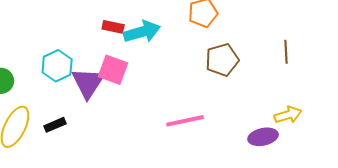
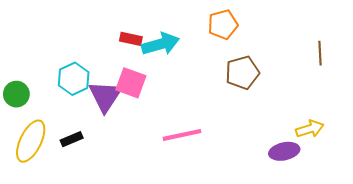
brown line: (286, 52) -> (320, 53), moved
pink line: (185, 121) -> (182, 135), moved

